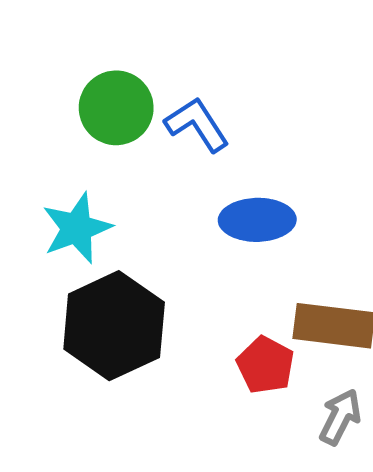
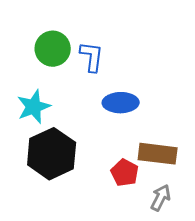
blue L-shape: (197, 124) -> (92, 57), turned 40

